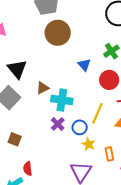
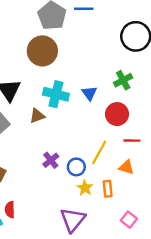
brown circle: (58, 33) -> (42, 51), moved
cyan cross: (62, 100) -> (56, 94), moved
orange rectangle: (109, 154) -> (108, 189), moved

